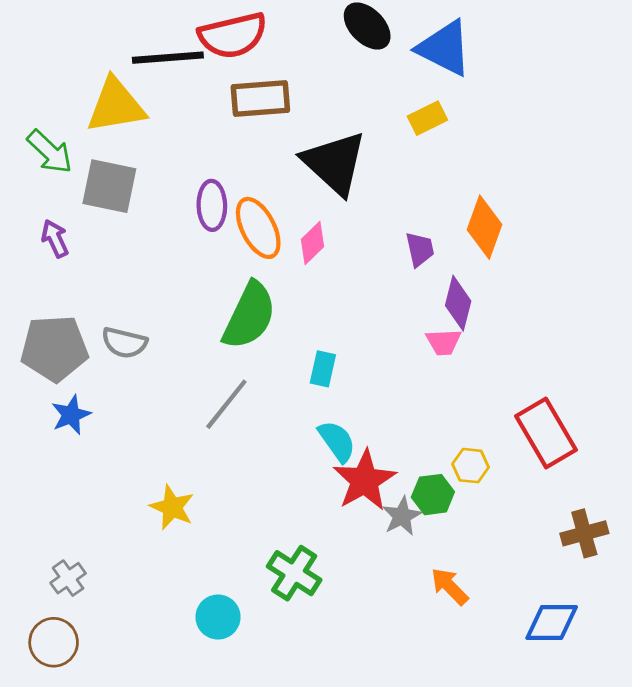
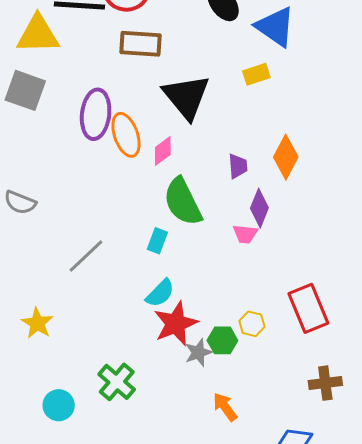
purple ellipse: (212, 205) -> (96, 114), size x1.4
green semicircle: (249, 316) -> (183, 202), moved, turned 120
cyan semicircle: (337, 441) -> (160, 293), turned 72

